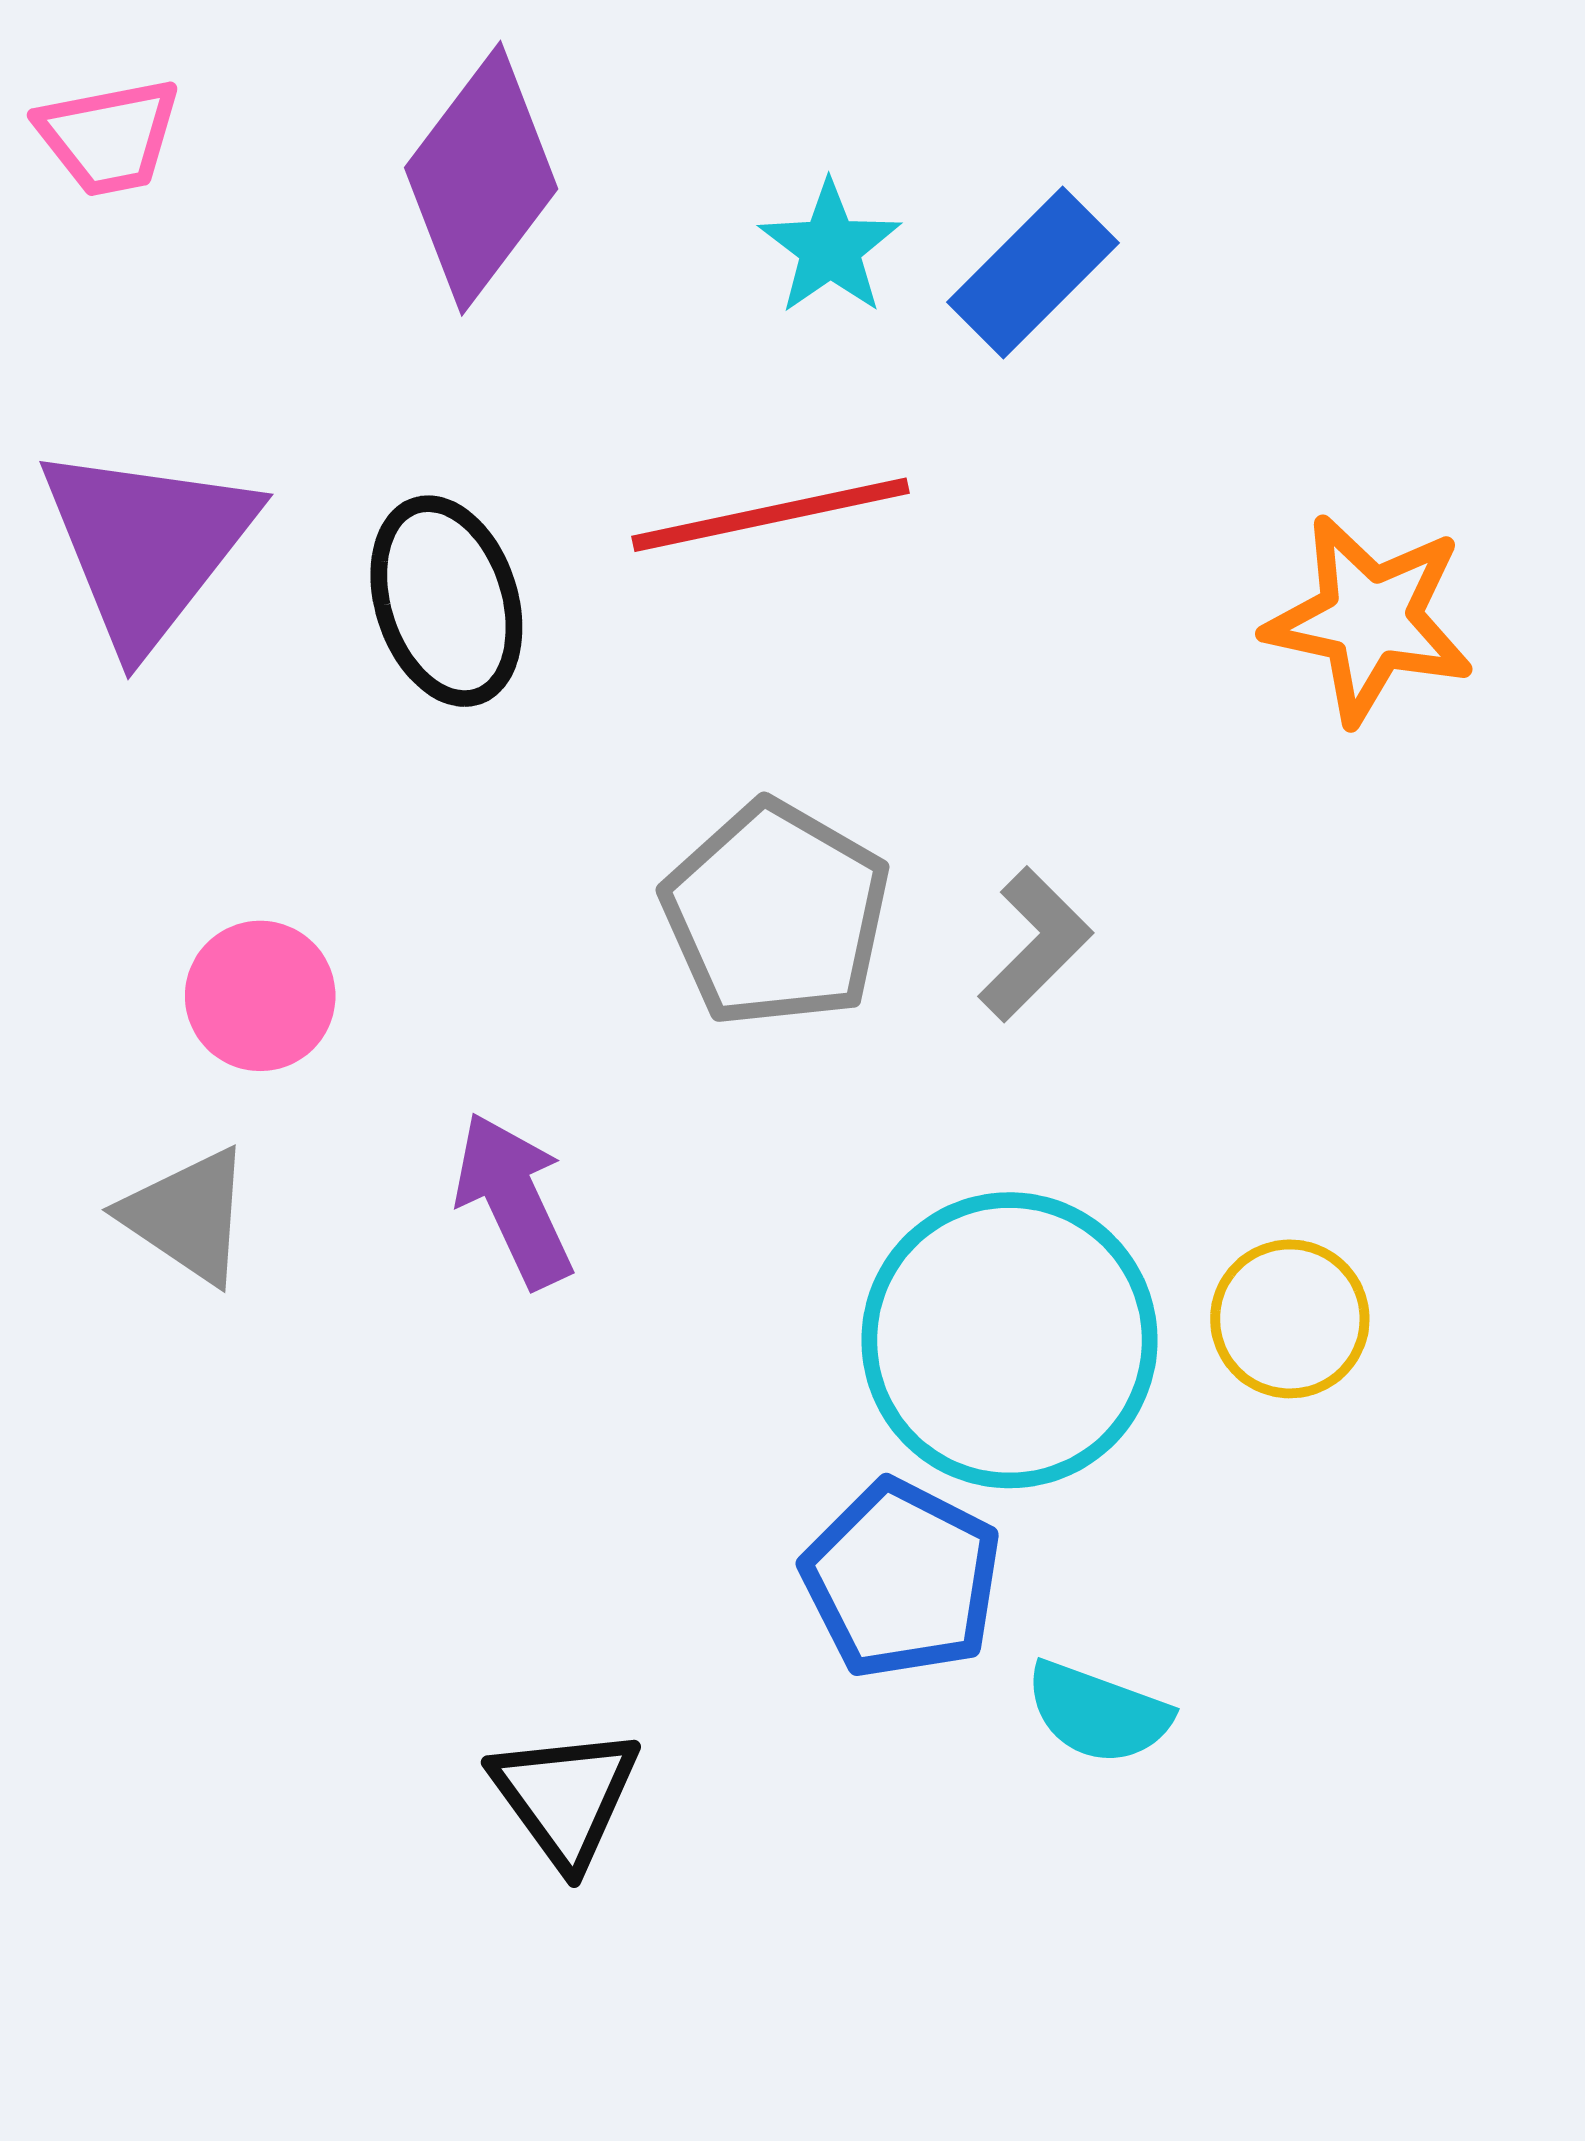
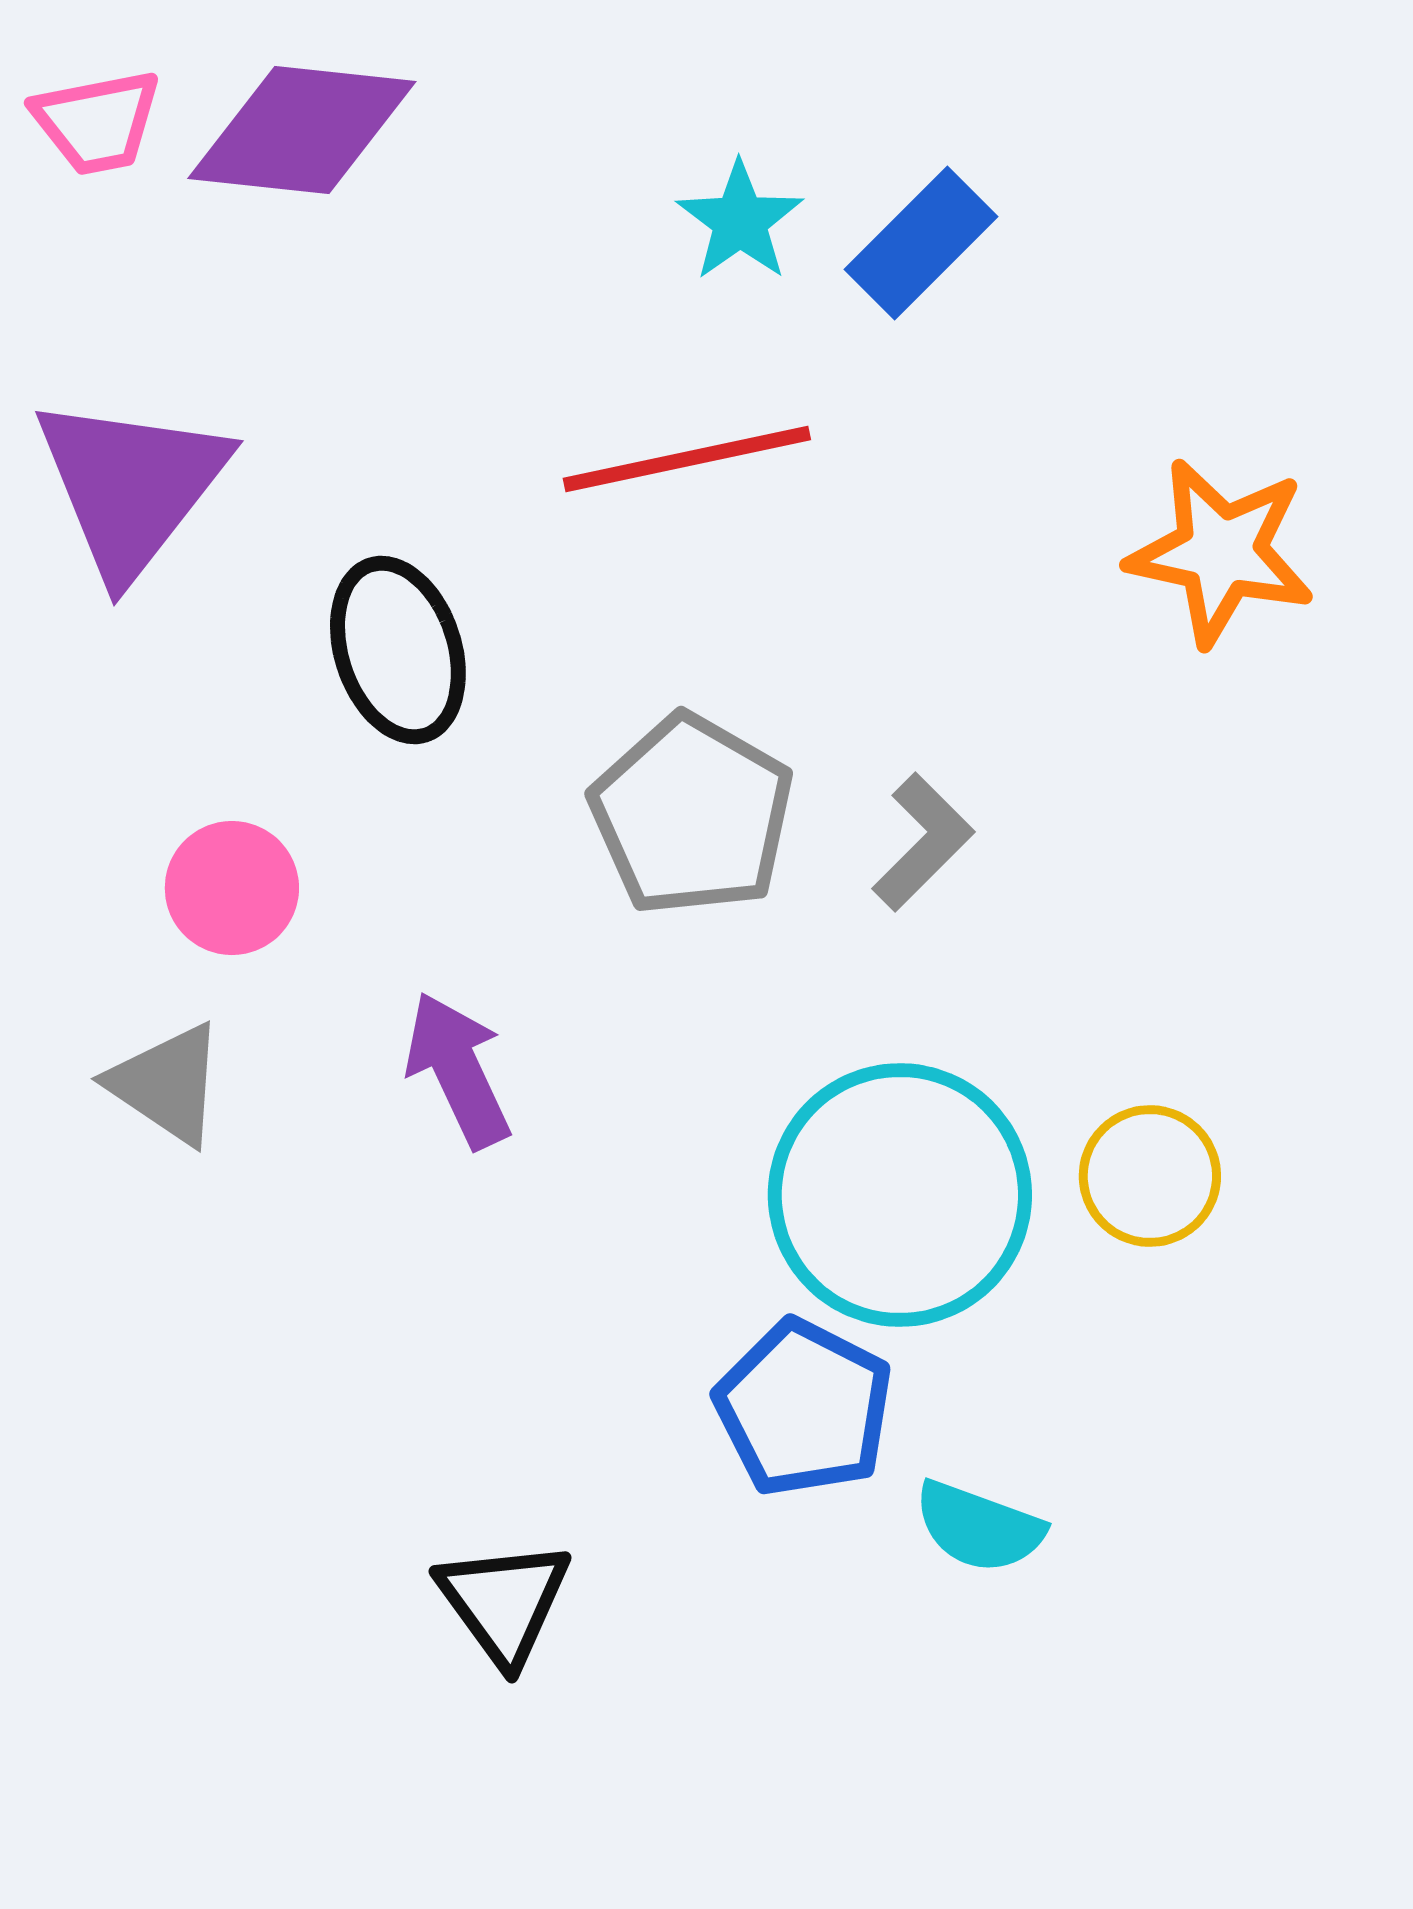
purple diamond: (481, 178) -> (302, 130), moved, turned 59
black ellipse: (446, 601) -> (398, 650), moved

